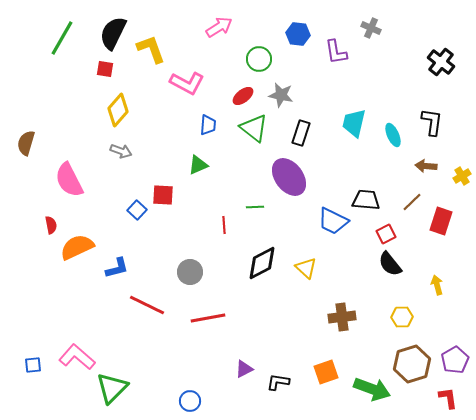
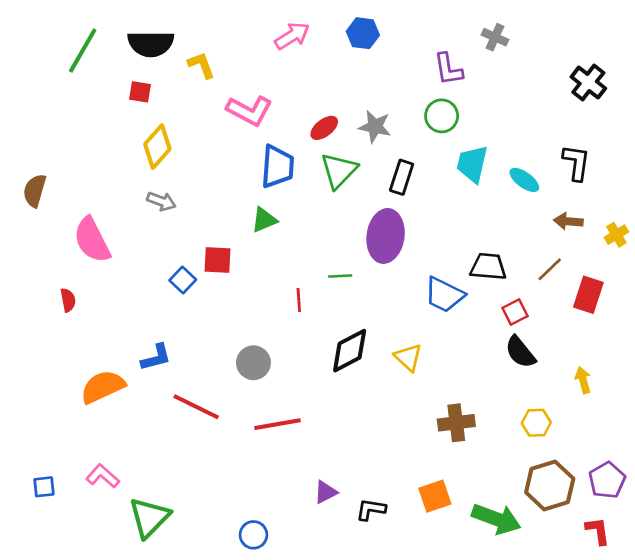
black semicircle: (113, 33) -> (151, 44), turned -116
blue hexagon: (298, 34) -> (363, 33), moved
yellow L-shape: (151, 49) -> (201, 65), size x0.7
green circle: (259, 59) -> (442, 116), moved
blue trapezoid: (208, 125) -> (277, 167), size x1.6
green triangle: (254, 128) -> (339, 171), turned 36
cyan ellipse: (393, 135) -> (524, 180), turned -30
purple ellipse: (289, 177) -> (386, 236), turned 45
orange semicircle: (77, 247) -> (103, 387), moved
pink L-shape: (77, 357) -> (103, 476), size x0.7

